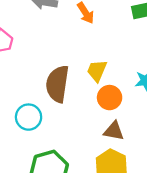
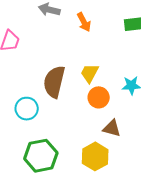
brown triangle: (114, 131) -> (112, 128), moved

